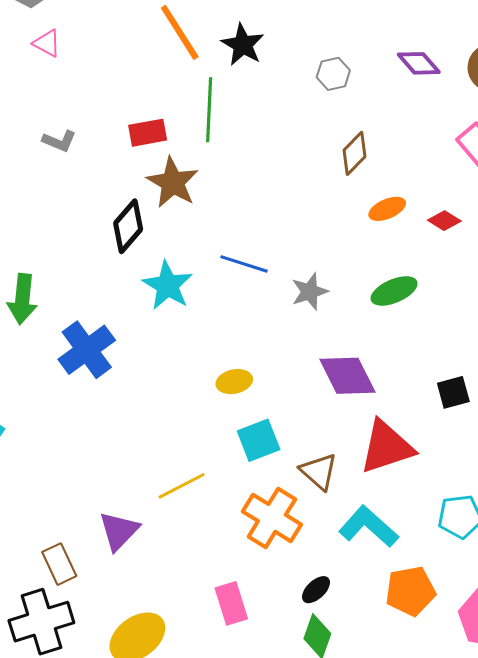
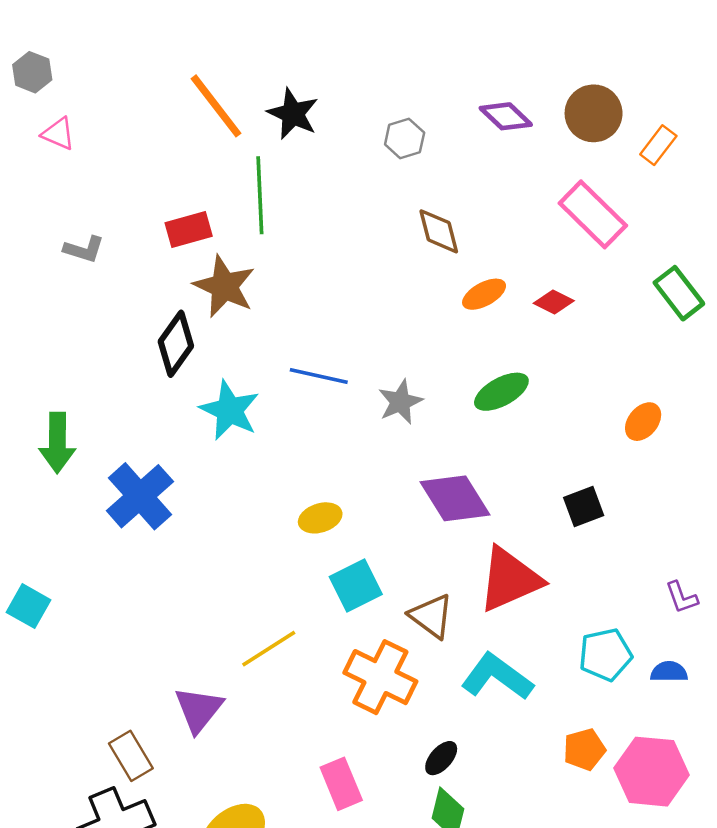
brown diamond: (355, 153) -> (439, 231), turned -54
orange pentagon: (410, 591) -> (584, 749), moved, size x0.7

